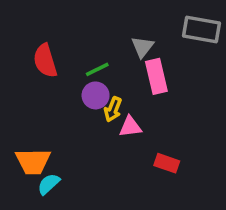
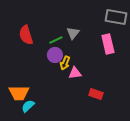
gray triangle: (142, 47) -> (73, 33), moved
pink rectangle: (156, 76) -> (108, 44), moved

